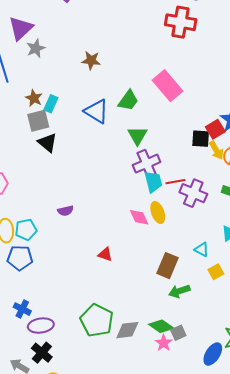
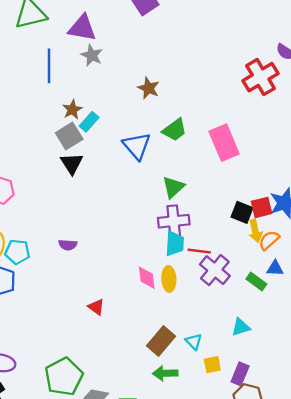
red cross: (181, 22) -> (261, 77), turned 32
purple triangle: (21, 28) -> (82, 28), turned 36
gray star: (36, 48) -> (92, 55), turned 30
green trapezoid: (128, 101) -> (175, 130), moved
gray square: (38, 121) -> (69, 136), turned -35
cyan triangle: (202, 250) -> (194, 342), moved

